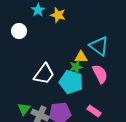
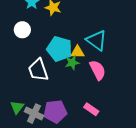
white circle: (19, 31) -> (22, 30), moved
white trapezoid: (44, 74) -> (38, 70), turned 125
cyan pentagon: (71, 82) -> (59, 49), moved

